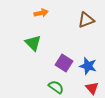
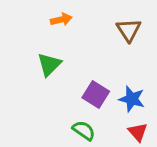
brown triangle: (86, 20) -> (129, 30), turned -42
green triangle: (33, 43) -> (49, 64), turned 30

